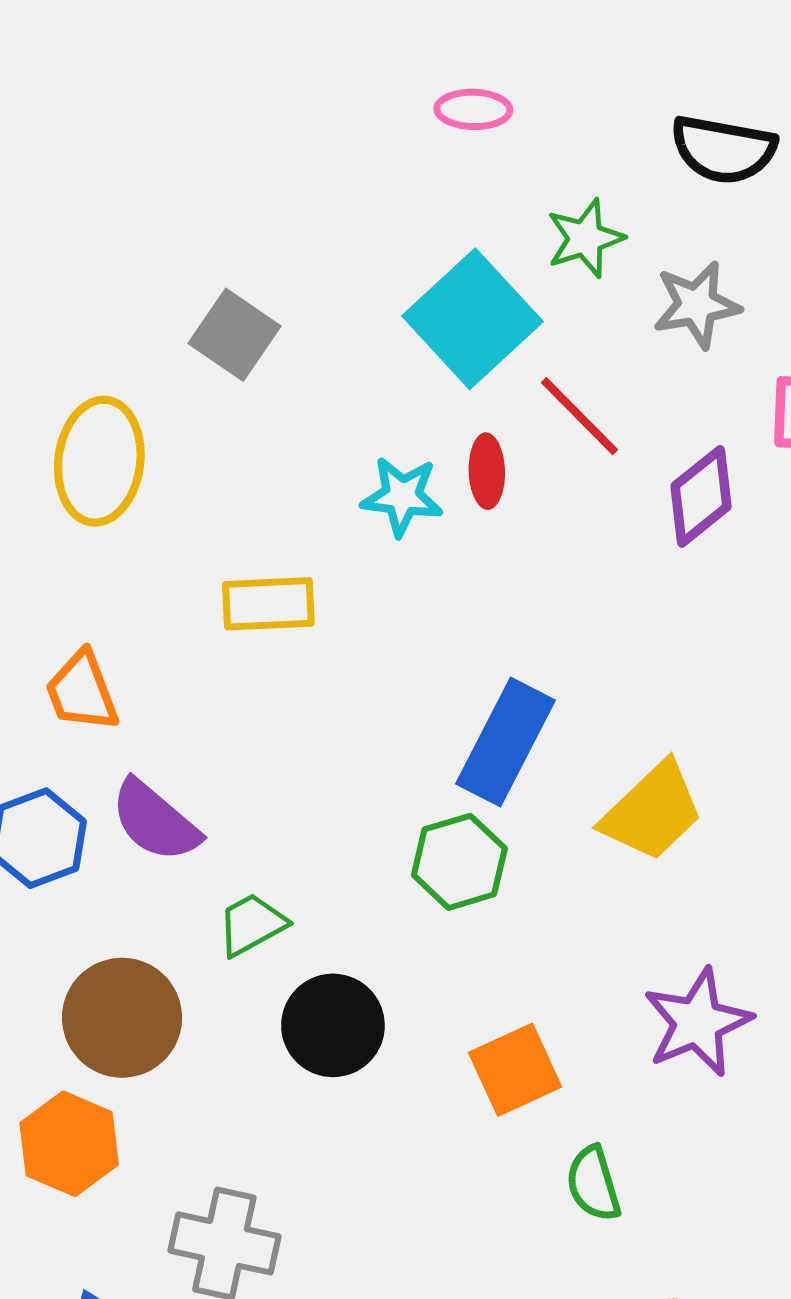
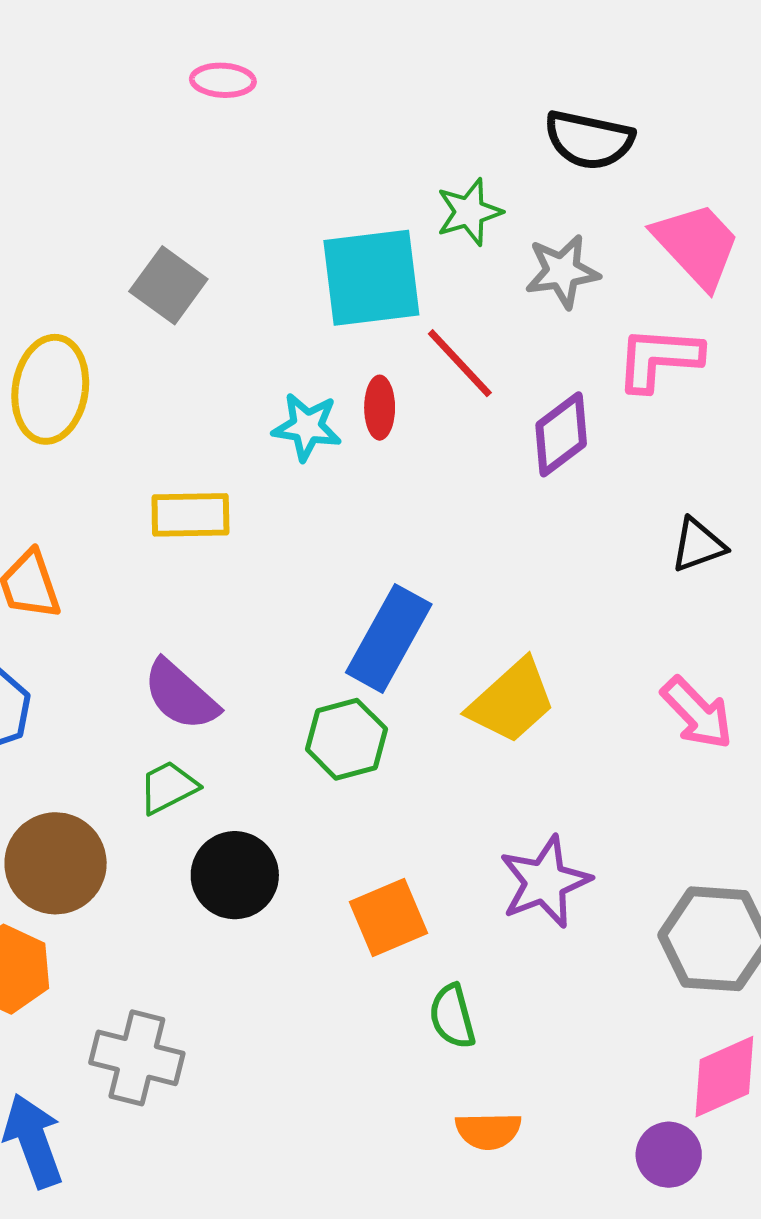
pink ellipse: (473, 109) -> (223, 80), moved
cyan square: (473, 319) -> (371, 278), turned 34
purple semicircle: (155, 821) -> (181, 695), moved

